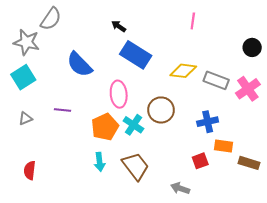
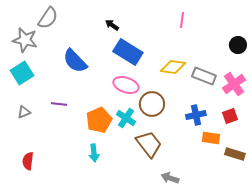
pink ellipse: (119, 94) -> (126, 85), moved, turned -65
red square: (200, 161) -> (230, 116), moved
brown trapezoid: (136, 166) -> (149, 144), moved

